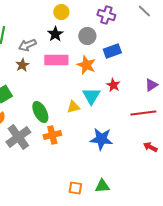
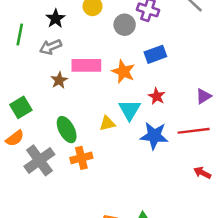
black star: (55, 34) -> (56, 19), moved
gray circle: (87, 36) -> (125, 25), moved
brown star: (22, 65) -> (59, 80), moved
blue star: (101, 139) -> (154, 136), moved

